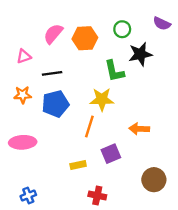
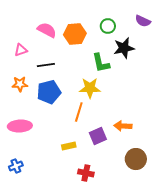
pink semicircle: (53, 34) -> (47, 30), turned 78
orange arrow: (139, 129) -> (123, 126), moved
blue cross: (28, 196) -> (16, 166), moved

